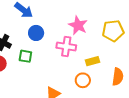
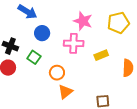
green square: (25, 56) -> (34, 57), turned 32
orange circle: (83, 80) -> (57, 73), moved

